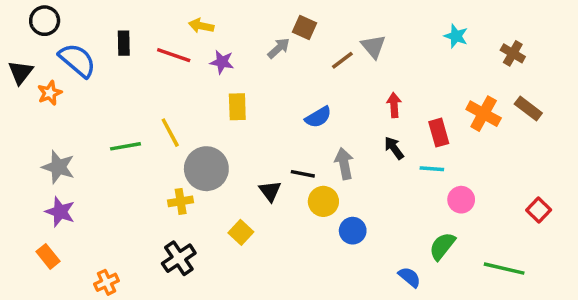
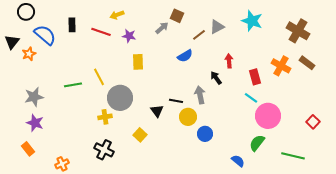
yellow arrow: (201, 26) -> (117, 15), turned -32
cyan star: (456, 36) -> (252, 21), moved, size x1.5
gray triangle: (373, 46) -> (217, 27), turned 42
brown cross: (513, 53) -> (298, 31), size x1.6
blue semicircle: (318, 117) -> (185, 56), moved
black arrow: (394, 148) -> (216, 78), moved
gray star: (58, 167) -> (34, 97), turned -30
cyan line: (432, 169) -> (251, 98), turned 32
pink circle: (461, 200) -> (268, 116), size x1.6
black cross: (179, 258) -> (104, 150), turned -30

